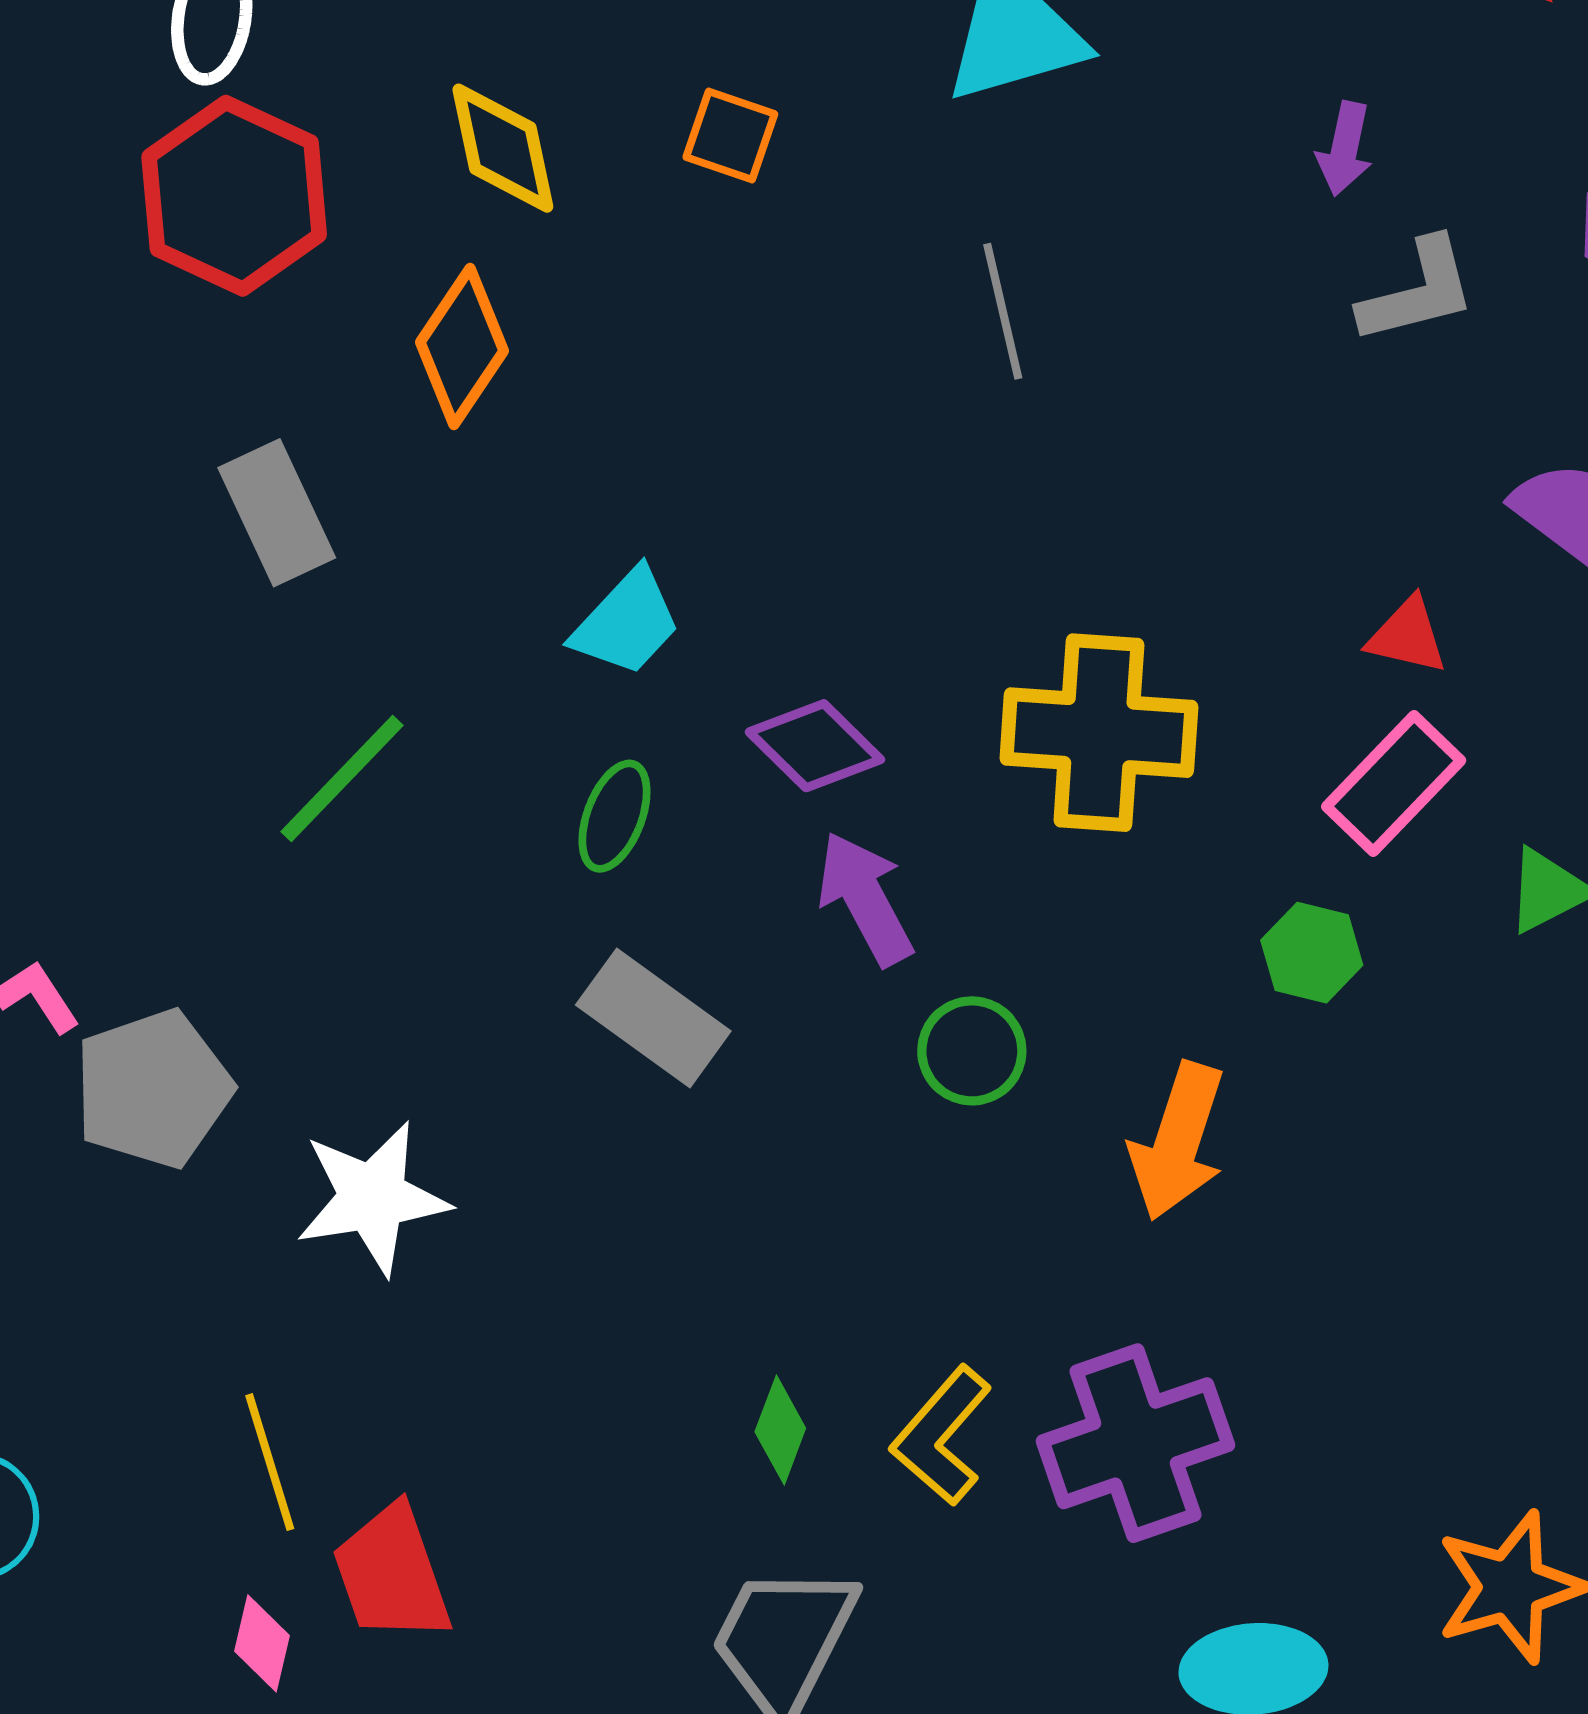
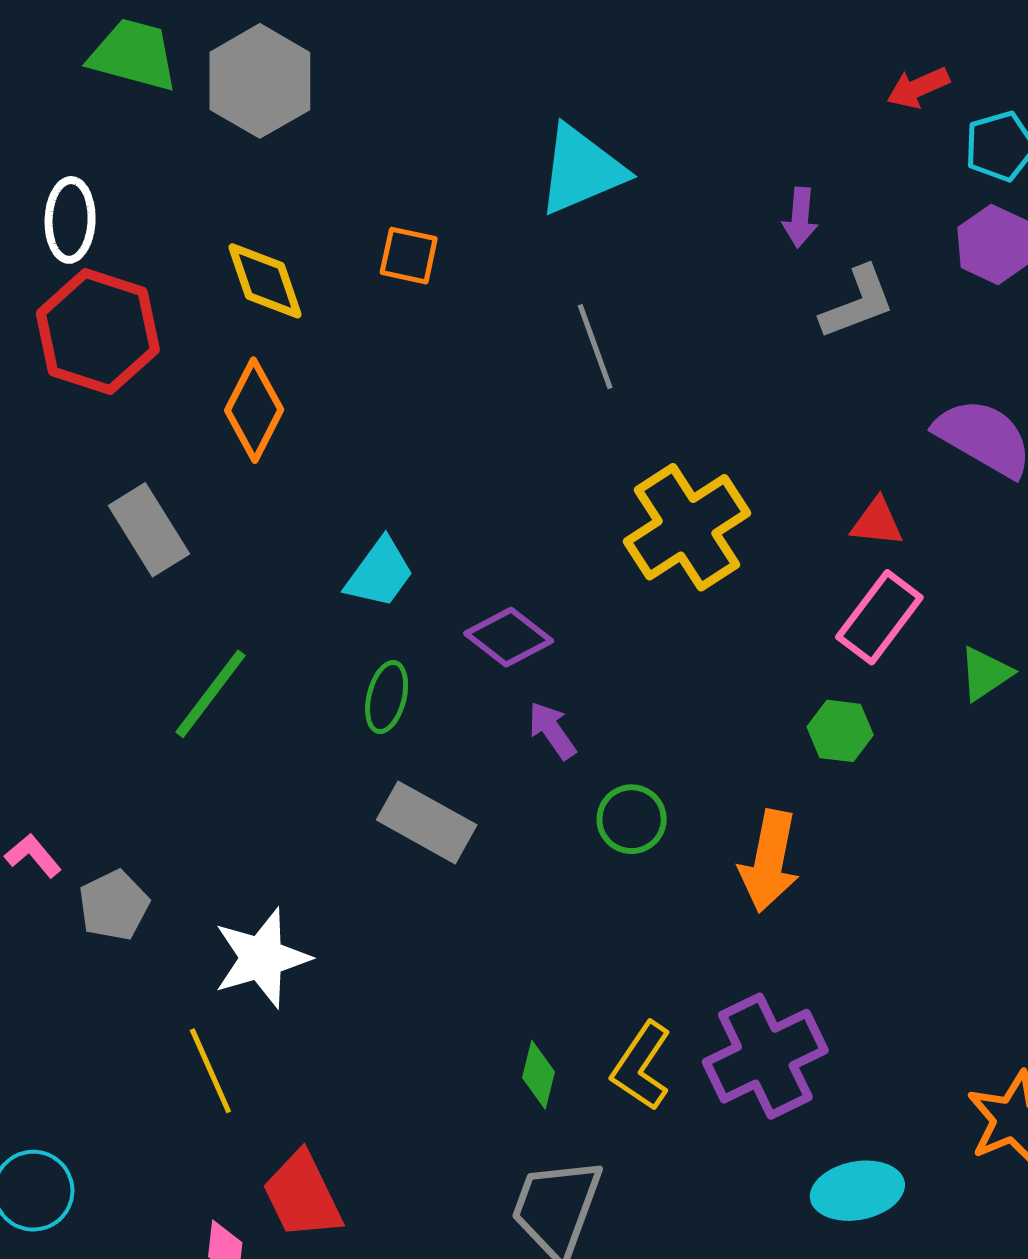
yellow cross: (1099, 733) -> (687, 527), moved, turned -30
purple arrow: (865, 899) -> (552, 730), size x0.7
gray pentagon: (153, 1089) -> (114, 905), size x0.7
yellow line: (270, 1462) -> (210, 1071), moved

